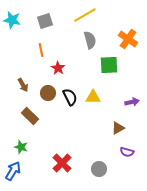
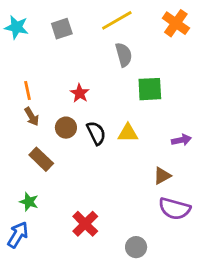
orange cross: (128, 39) -> (176, 23), moved
orange line: (41, 50) -> (27, 90), moved
purple semicircle: (127, 152) -> (175, 209), size x1.6
gray circle: (99, 169) -> (136, 247), moved

